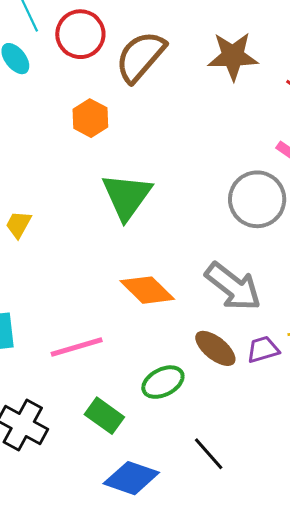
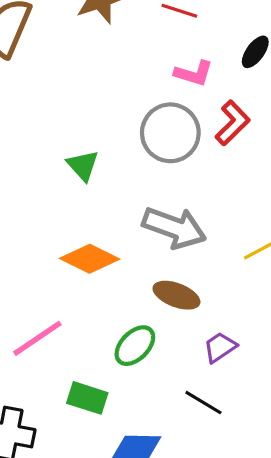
green triangle: (127, 196) -> (83, 165), moved, size x0.6
purple trapezoid: (263, 349) -> (220, 347), moved

